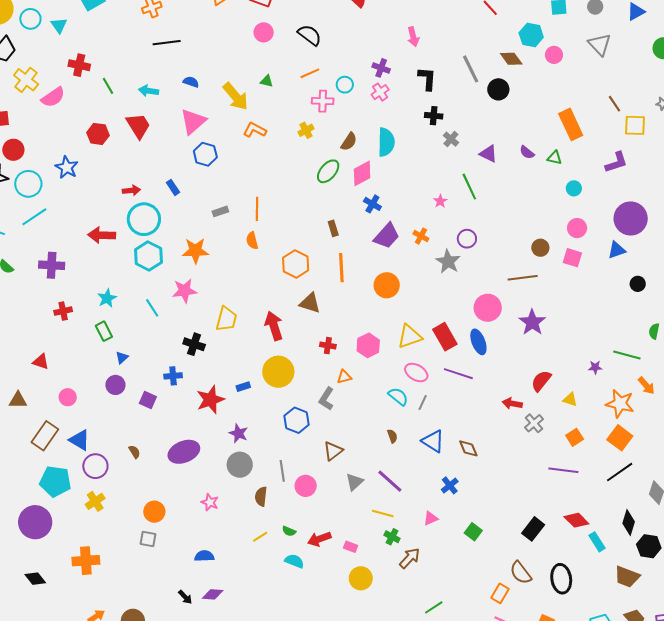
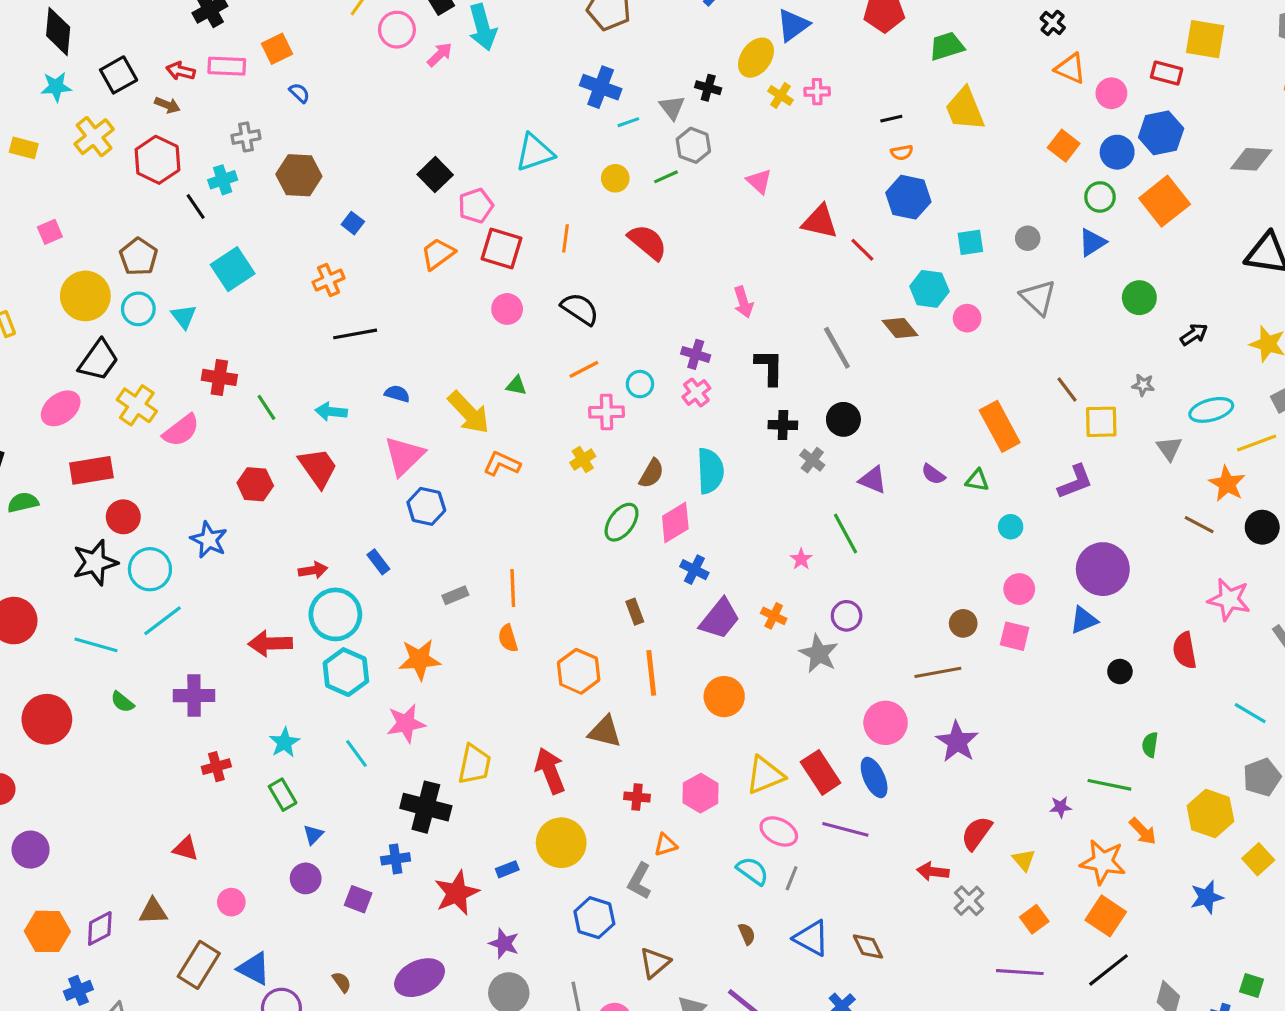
black circle: (498, 89) -> (843, 419), moved
black cross: (194, 344) -> (426, 807), size x1.4
yellow triangle: (570, 399) -> (1024, 860), turned 35

